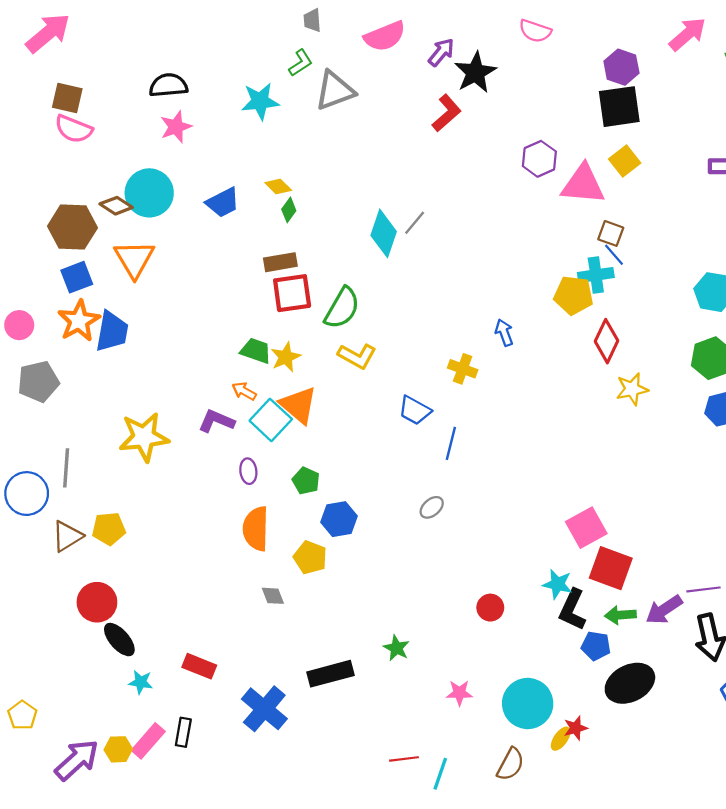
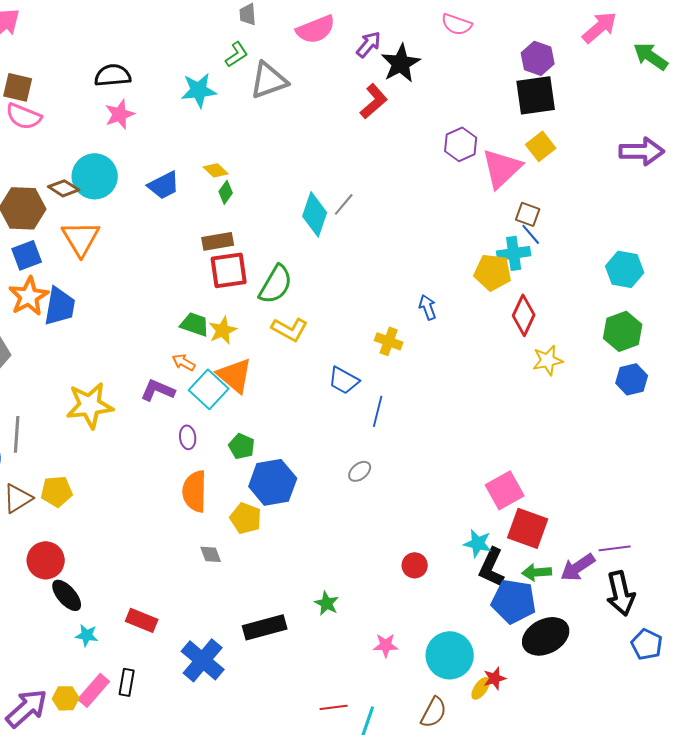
pink triangle: (583, 184) -> (502, 168), turned -48
blue hexagon: (339, 519) -> (273, 482), size x1.4
blue pentagon: (596, 646) -> (514, 601), size x1.6

